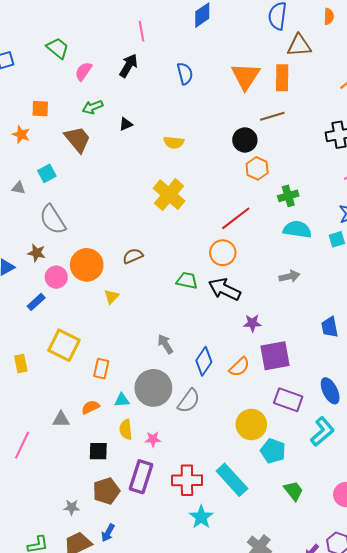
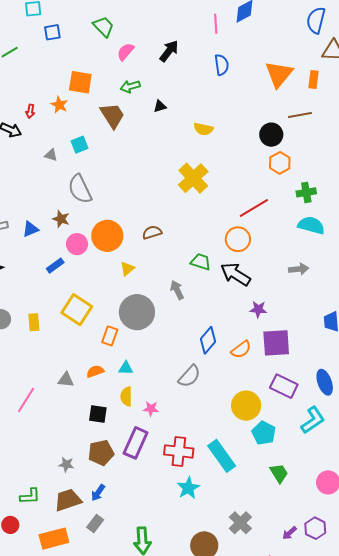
pink line: (141, 31) -> (216, 24), moved
orange rectangle: (282, 78) -> (314, 79), size x0.7
orange square: (40, 109) -> (80, 82), size x1.4
gray arrow: (165, 344) -> (177, 290), moved
gray circle: (153, 388) -> (137, 312), moved

